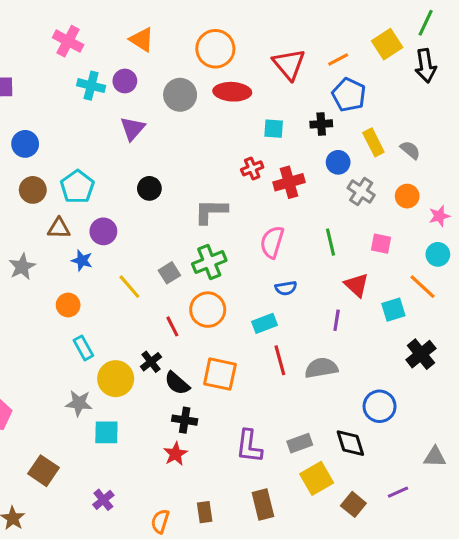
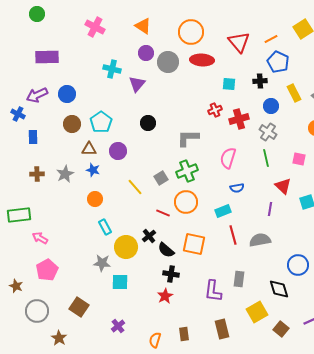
purple circle: (125, 81) -> (146, 53), moved
cyan cross: (91, 86) -> (112, 69), moved
gray cross: (361, 191) -> (268, 132), moved
blue star: (82, 261) -> (93, 170), moved
red line: (172, 326) -> (163, 213), turned -40
gray rectangle: (300, 443) -> (239, 279), moved, turned -63

